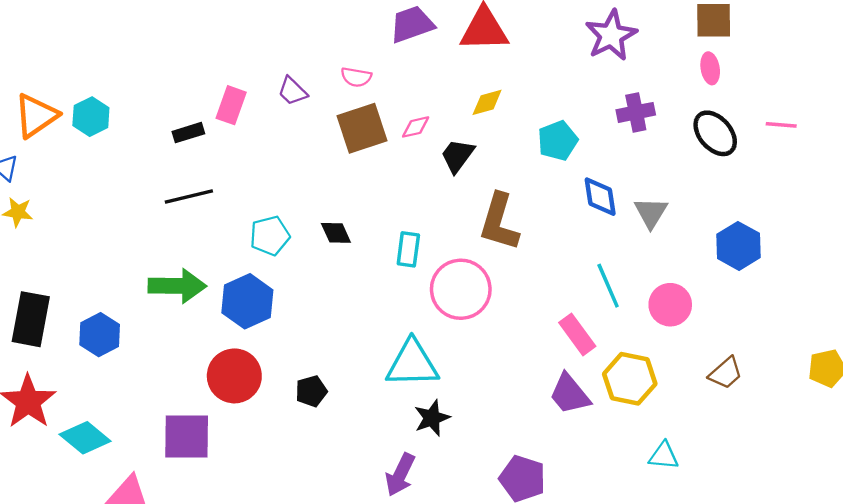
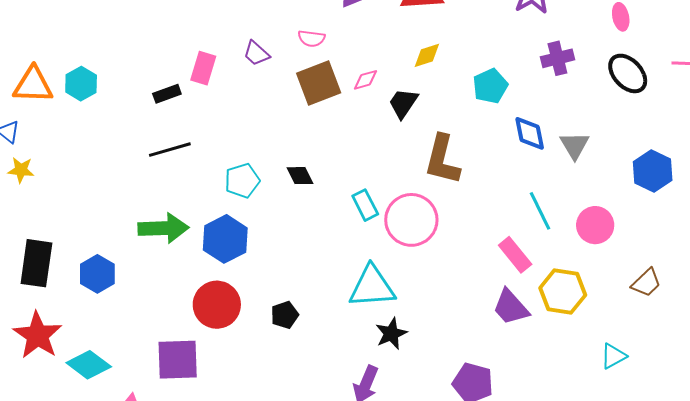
orange triangle: (36, 116) -> (33, 85), turned 39
cyan rectangle: (408, 249) -> (365, 205), moved, turned -32
cyan triangle: (664, 456) -> (613, 356), moved, turned -32

